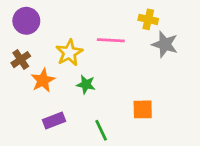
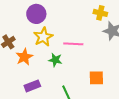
purple circle: (26, 21) -> (36, 14), moved
pink line: (111, 40) -> (73, 44), moved

